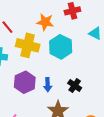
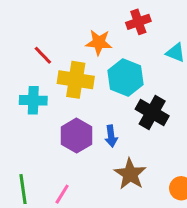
black cross: (75, 85) -> (152, 113), moved, size x1.5

